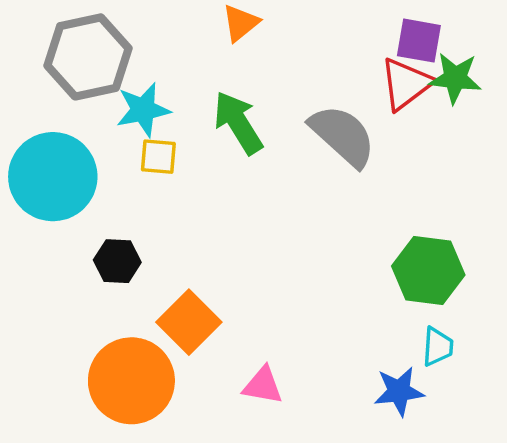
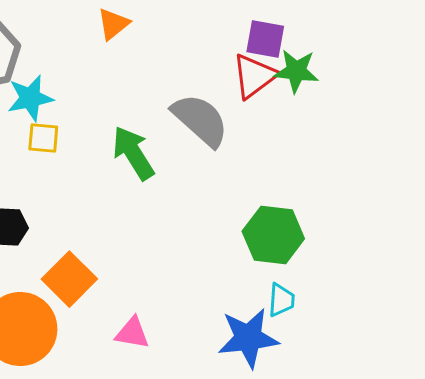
green arrow: (238, 123) -> (133, 153), moved
blue star: (399, 391) -> (248, 338), size x1.4

